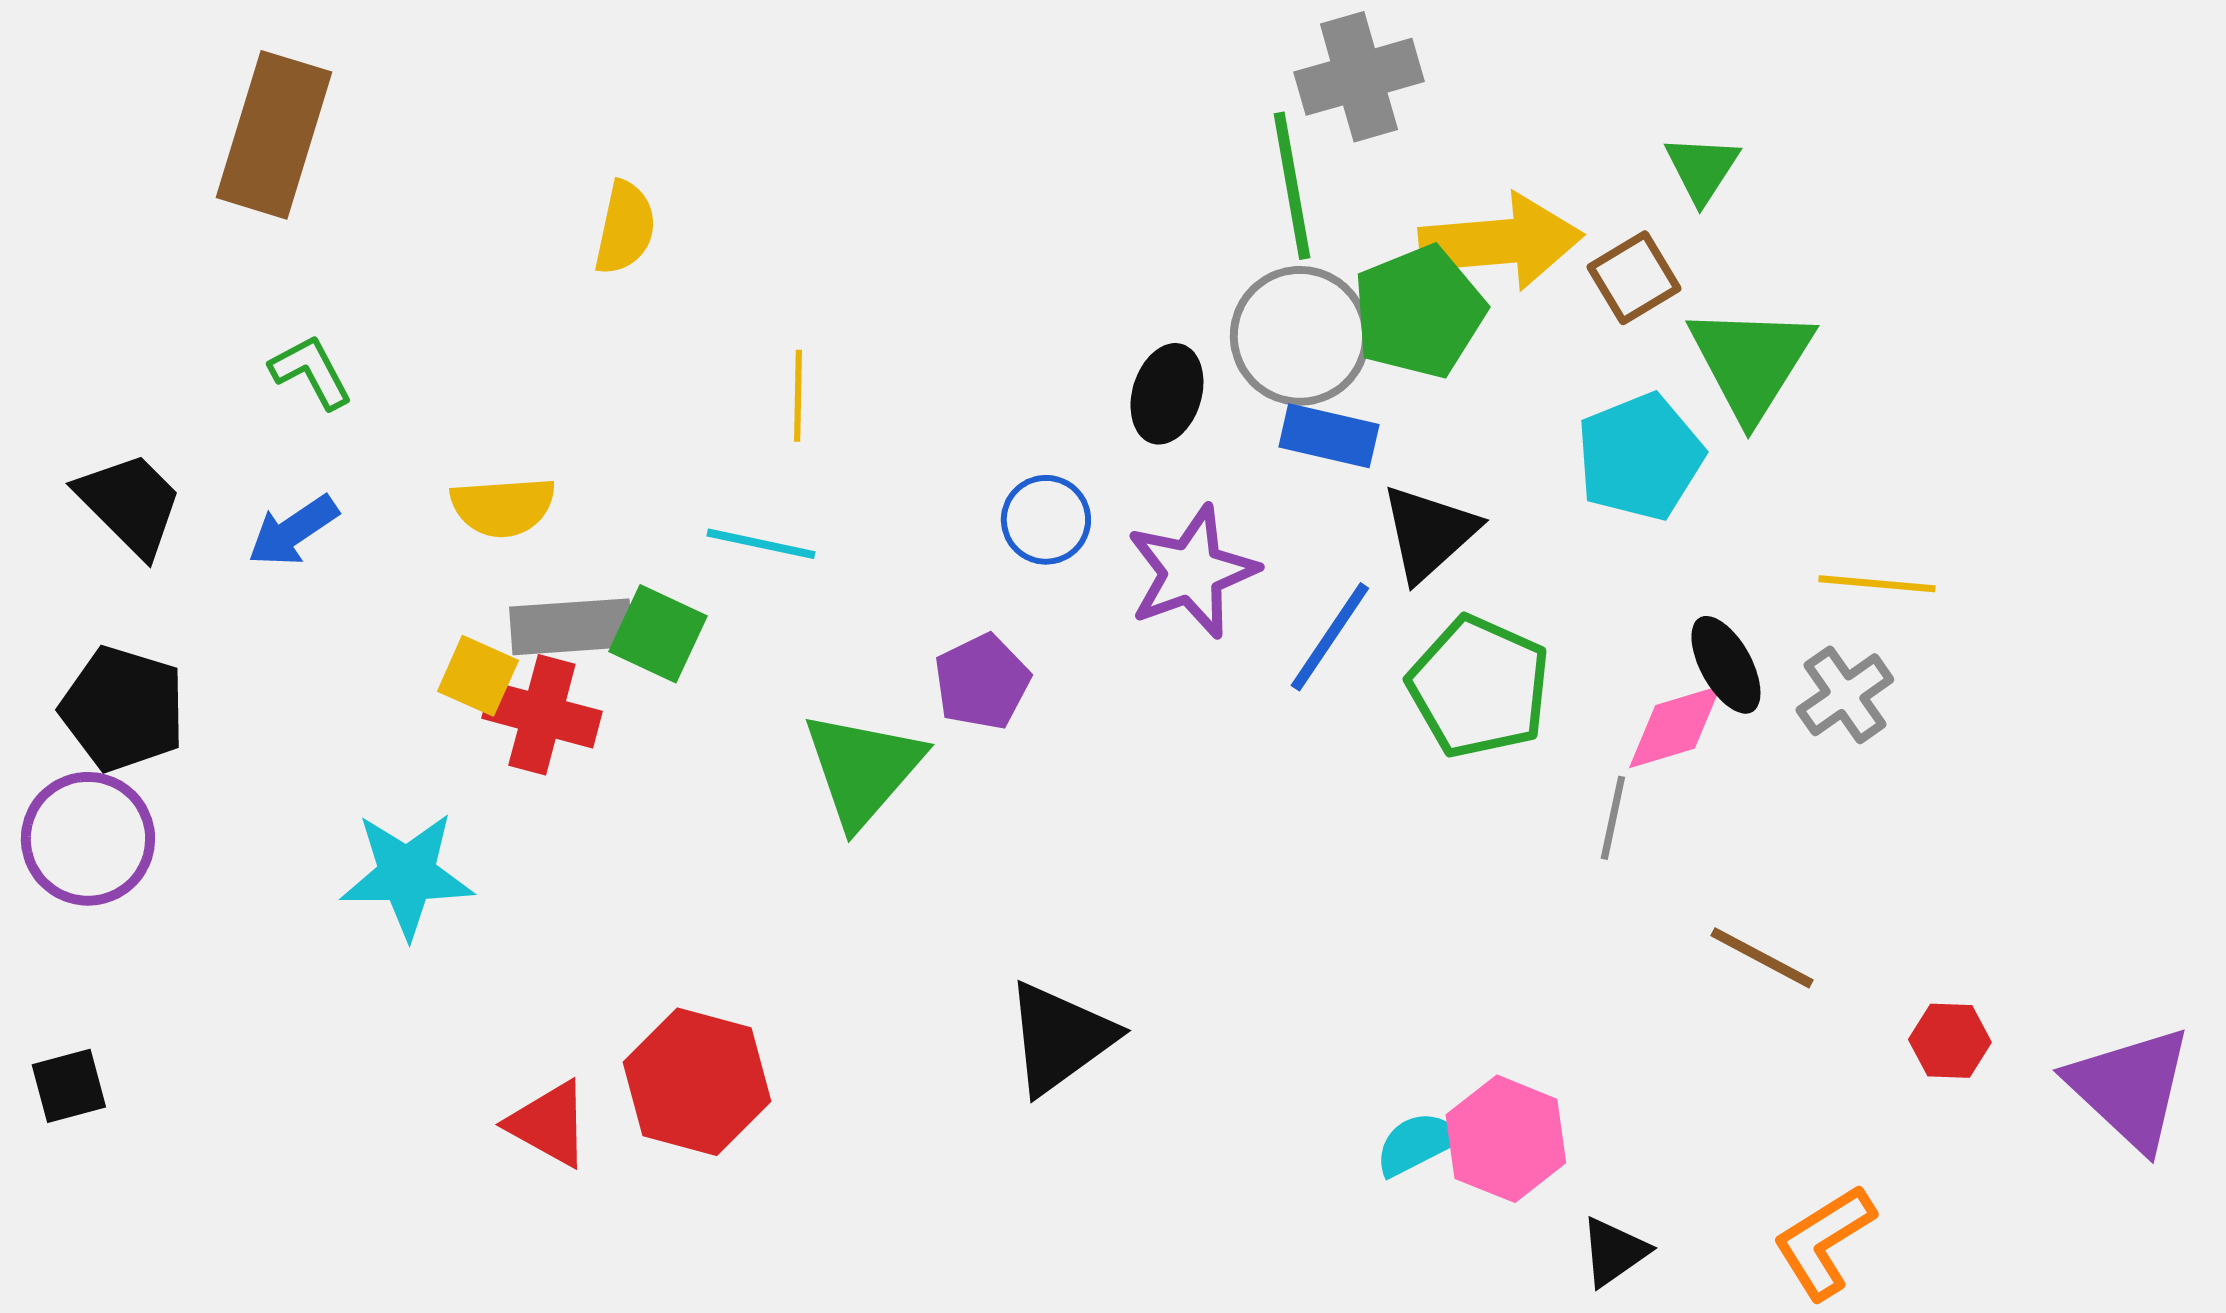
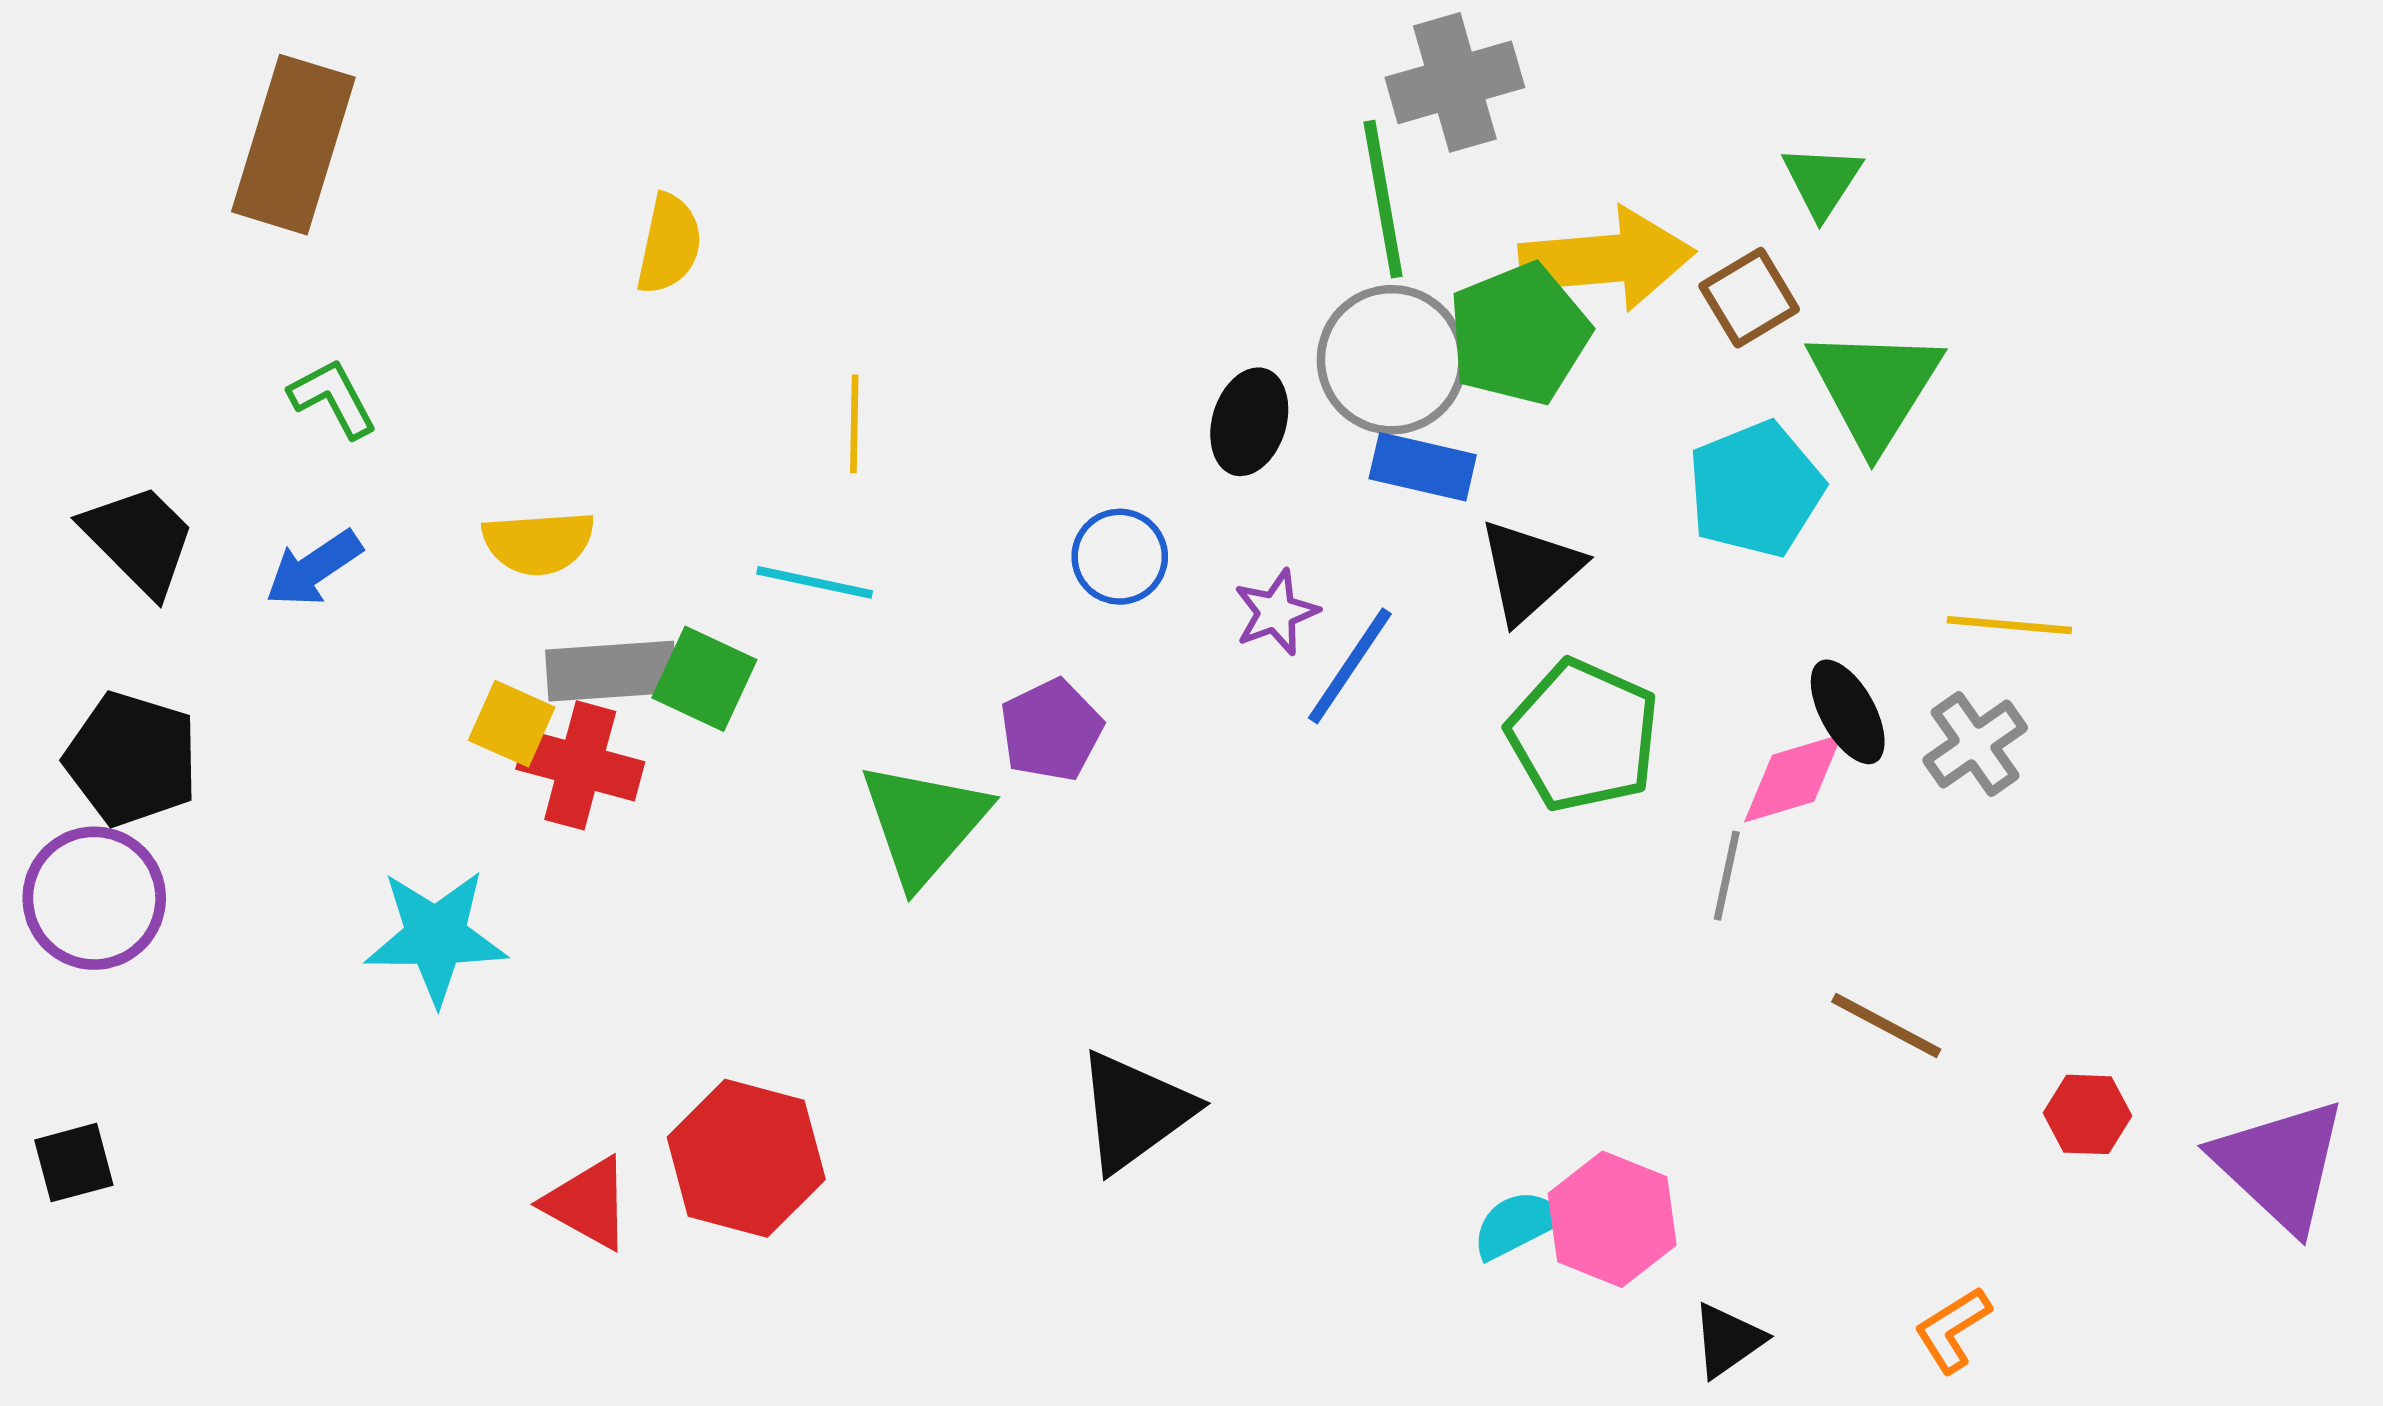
purple star: (1192, 572) -> (1276, 612), size x0.6
blue line: (1330, 637) -> (1350, 666), moved
orange L-shape: (1824, 1242) -> (1953, 1330), size x0.7

